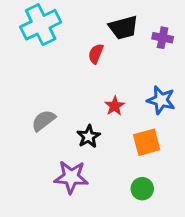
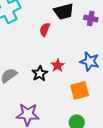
black star: (89, 136) -> (40, 73), moved

